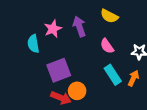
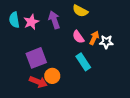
cyan semicircle: (33, 44) -> (14, 20), moved
orange arrow: (133, 78) -> (94, 38), moved

